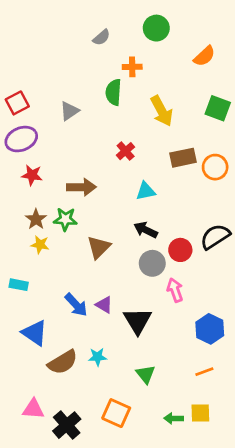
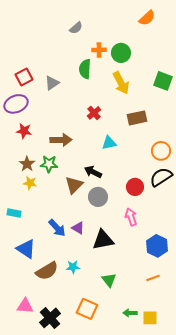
green circle: (156, 28) -> (121, 53), moved
orange semicircle: (204, 56) -> (147, 18), moved
red square: (17, 103) -> (24, 77), moved
orange circle: (215, 167) -> (161, 151), moved
black arrow: (146, 230) -> (93, 172), moved
gray circle: (152, 263) -> (98, 197), moved
black triangle: (138, 321) -> (103, 240), turned 50
yellow square: (200, 413) -> (150, 318), moved

